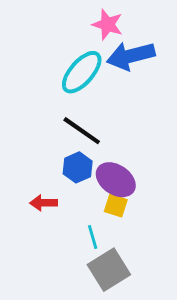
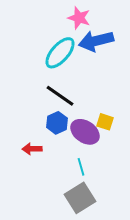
yellow square: (116, 206) -> (105, 122), moved
cyan line: (93, 237) -> (81, 167), moved

